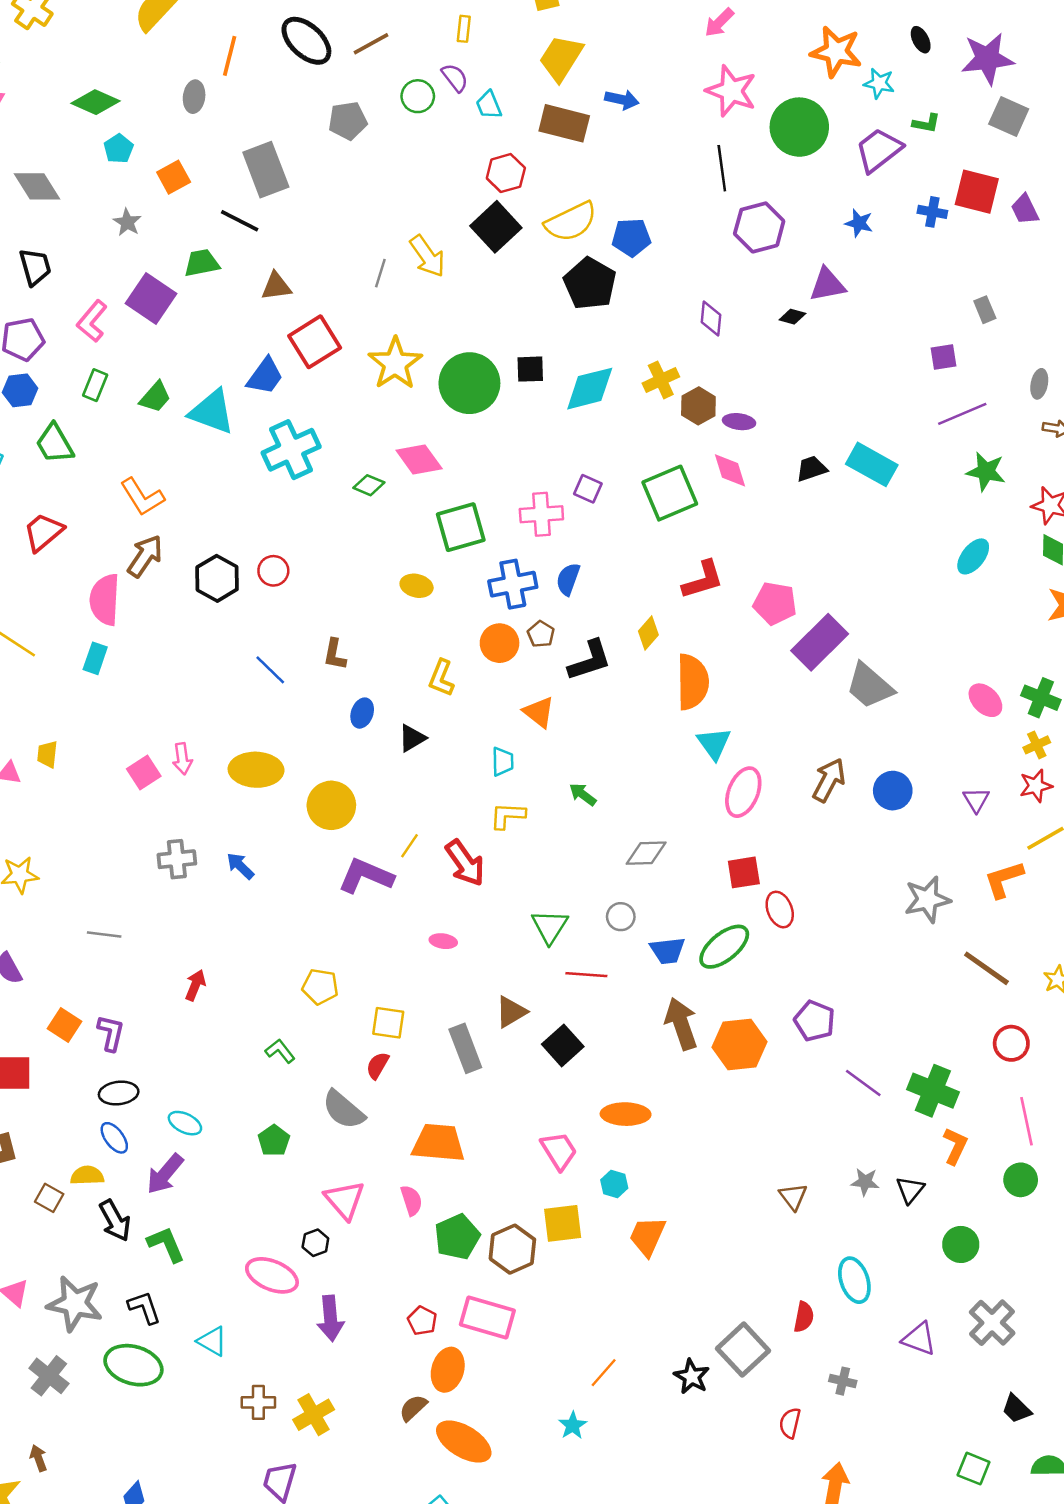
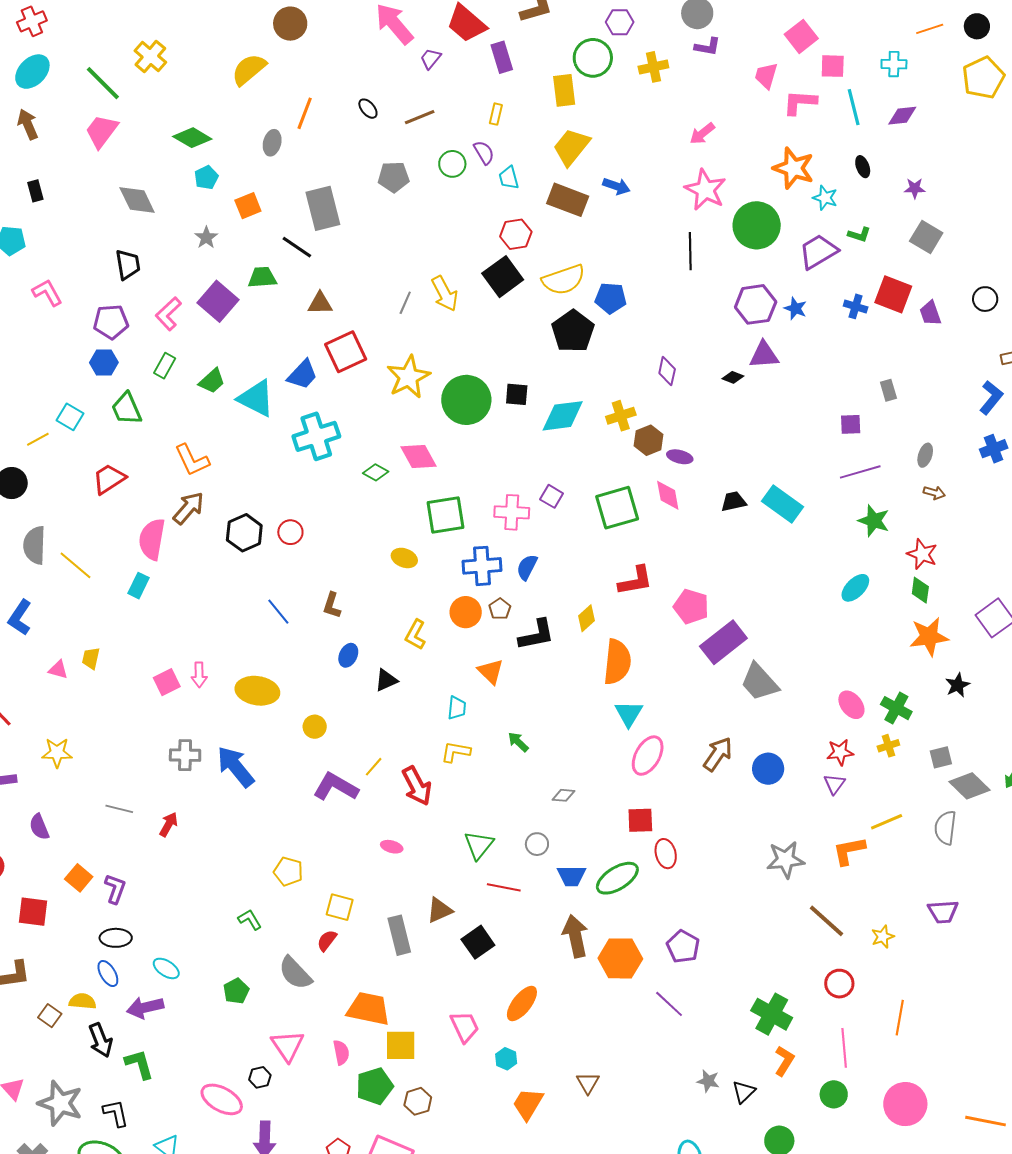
black ellipse: (306, 41) -> (368, 109), size x0.5
purple star: (987, 59) -> (915, 188), size x0.5
purple hexagon: (759, 227) -> (756, 304), moved
red star: (1036, 786) -> (840, 752), moved
yellow circle: (331, 805) -> (315, 727), size x0.6
gray diamond: (646, 853) -> (563, 795), size x0.7
blue arrow: (240, 866) -> (236, 767), size x1.8
red arrow: (195, 985) -> (169, 824), moved
purple line: (863, 1083) -> (669, 1004), moved
orange ellipse: (626, 1114) -> (522, 1003), turned -60
purple arrow: (165, 1174) -> (145, 1007), turned 30
brown triangle: (793, 1197) -> (588, 1083), moved
yellow square: (563, 1223) -> (401, 1045), moved
brown hexagon: (512, 1249) -> (418, 1101), size x0.7

